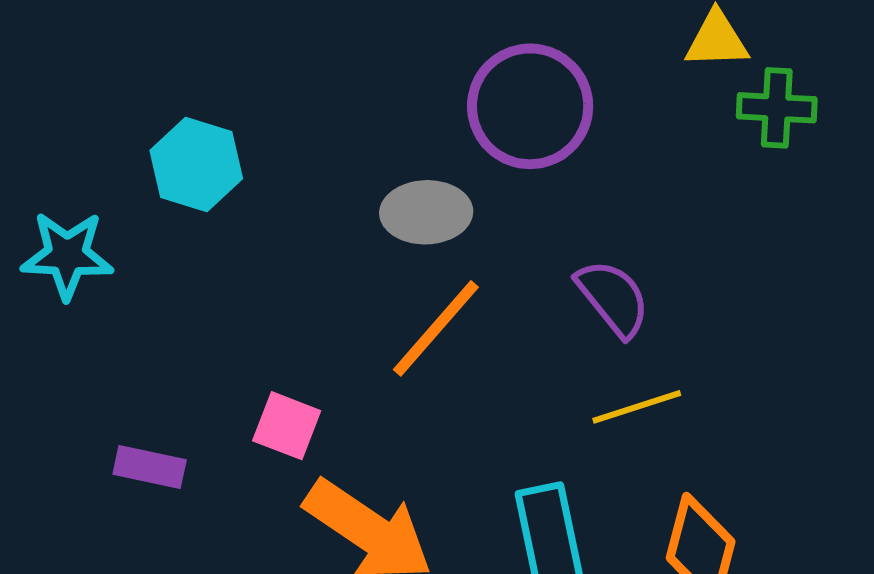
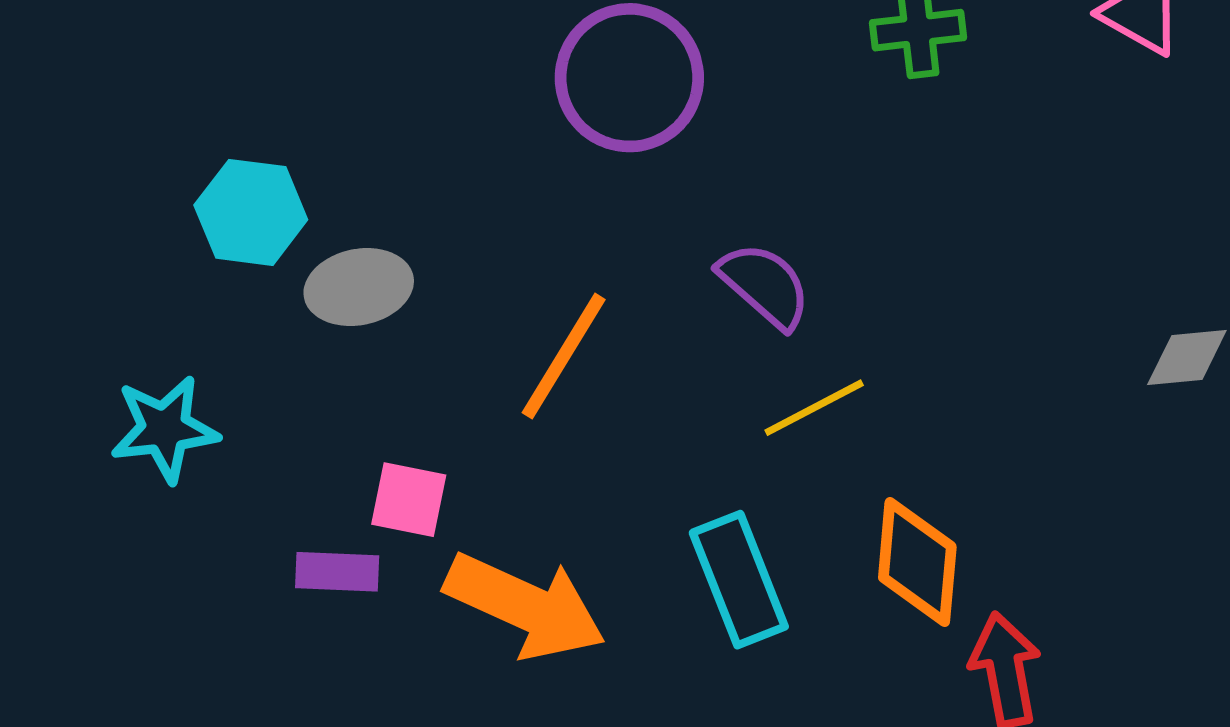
gray ellipse: (426, 212) -> (359, 287), moved
cyan star: (67, 255) -> (165, 429), moved
purple rectangle: (150, 467) -> (337, 572), moved

